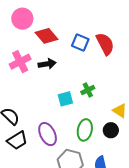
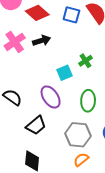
purple ellipse: (48, 134) -> (51, 97), moved
black trapezoid: (17, 141) -> (36, 125), moved

